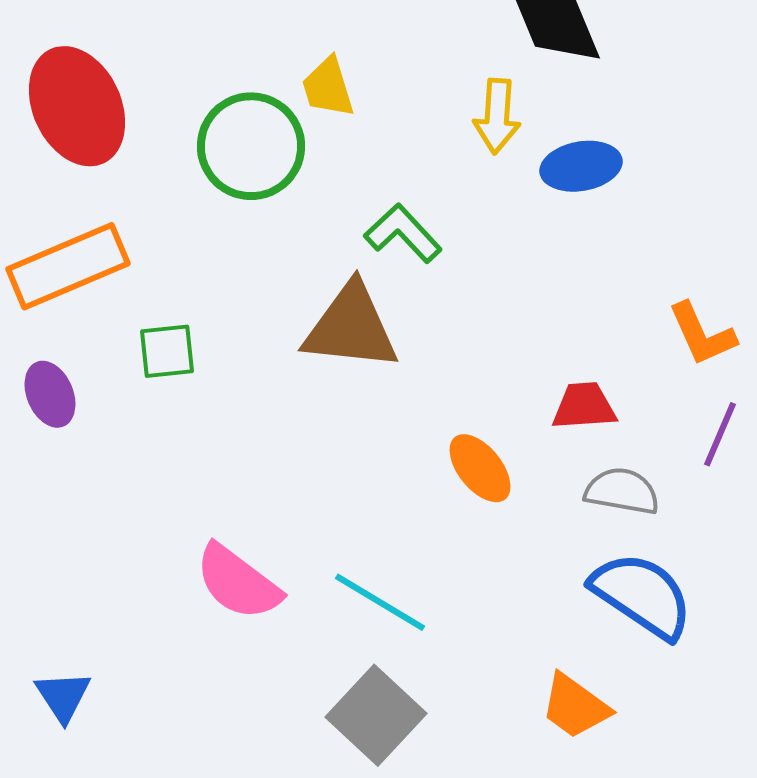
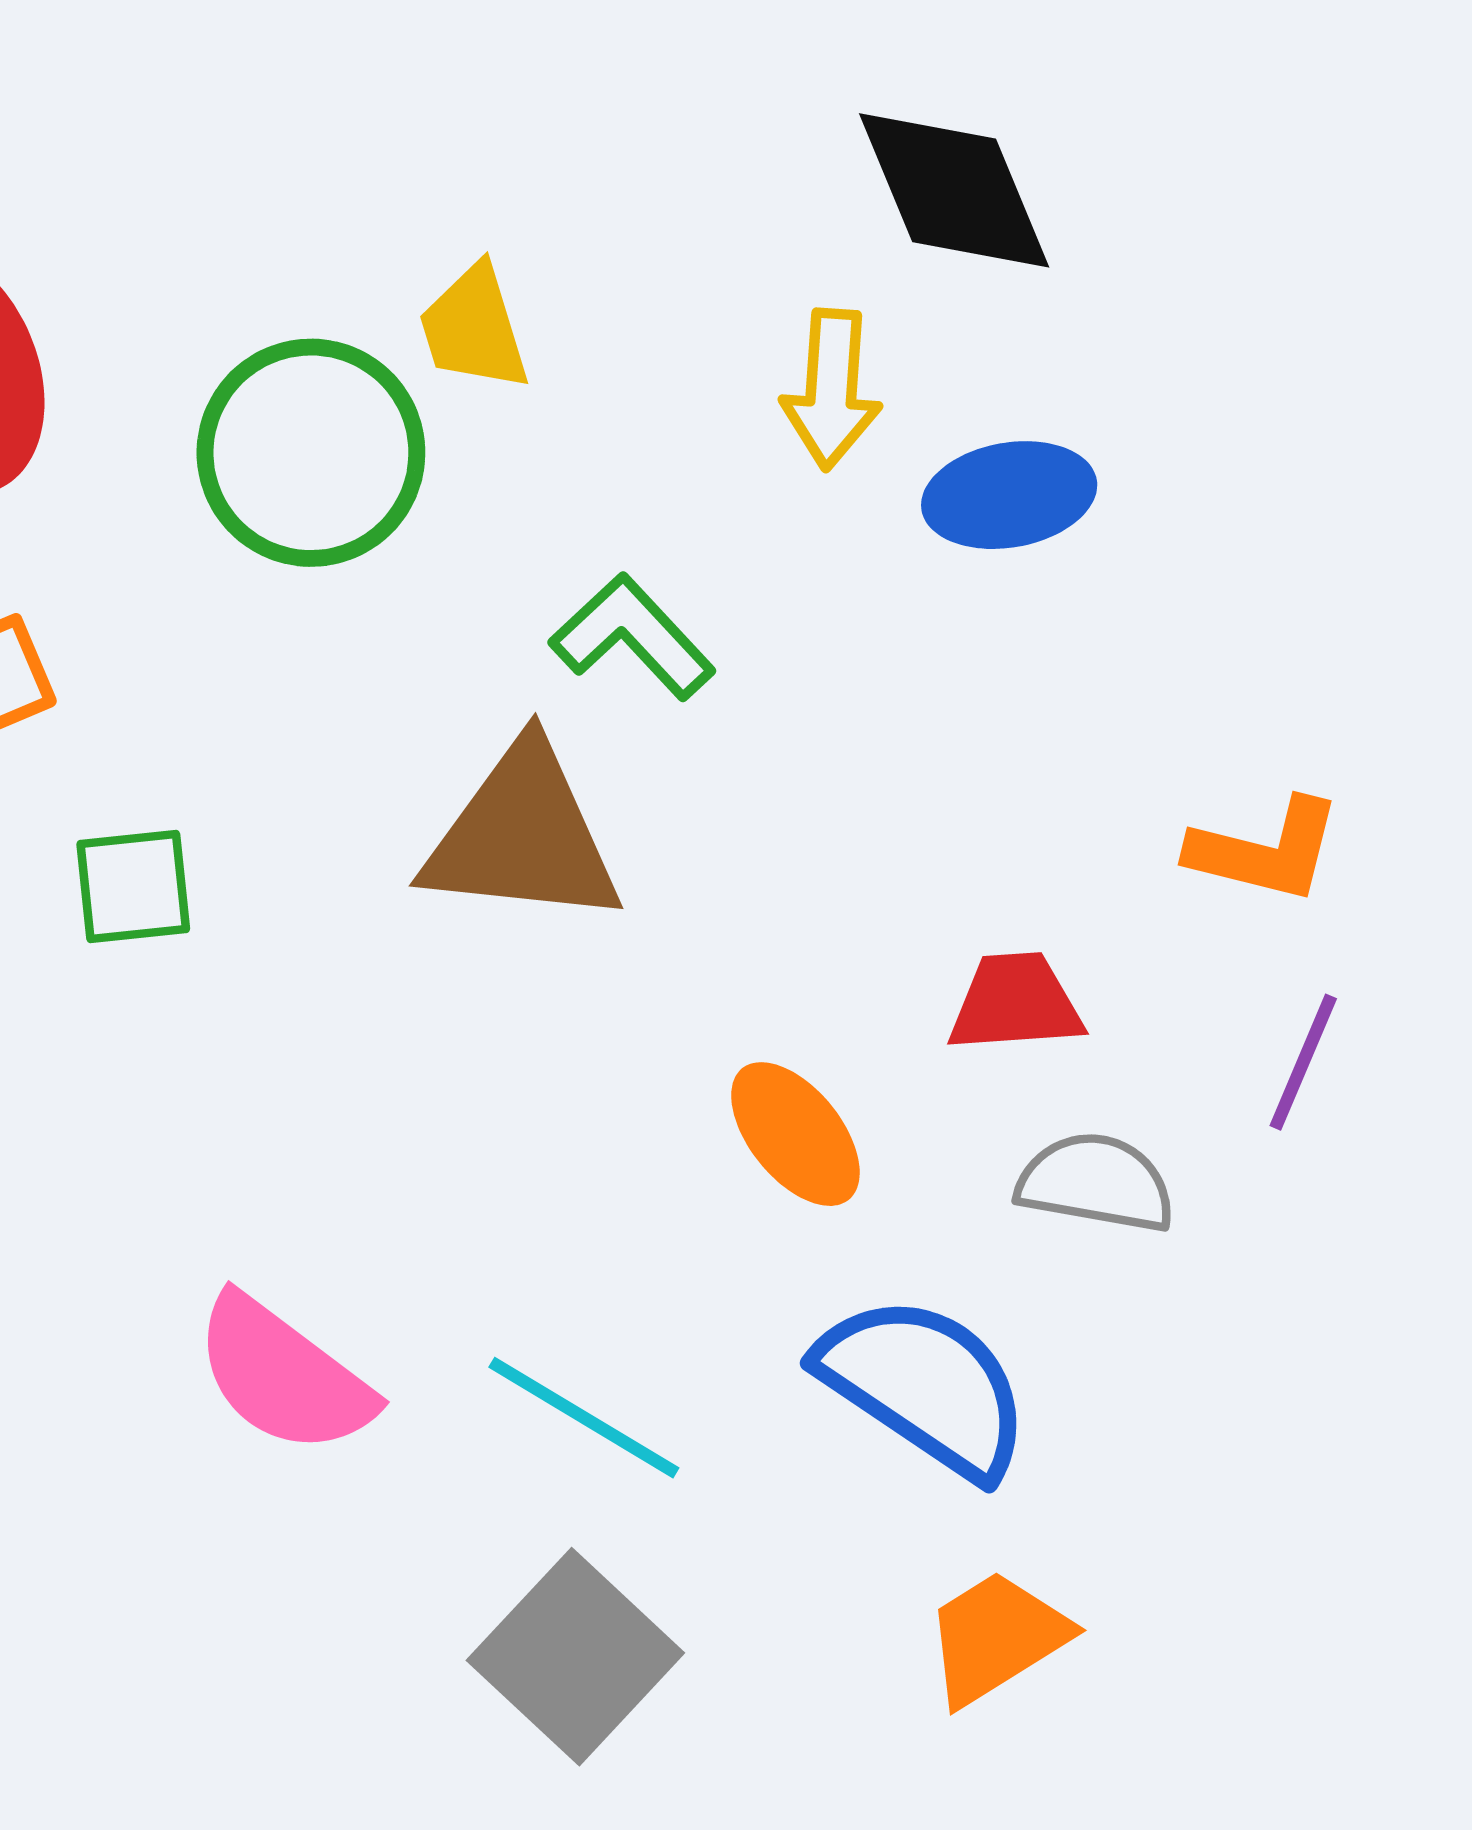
orange L-shape: (702, 334) -> (1265, 851), turned -52
blue semicircle: (642, 595) -> (925, 1386), moved
orange trapezoid: (575, 706) -> (996, 1638), turned 112

